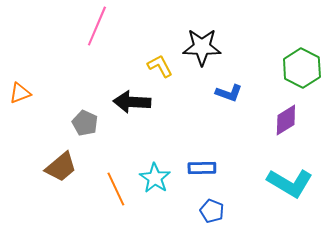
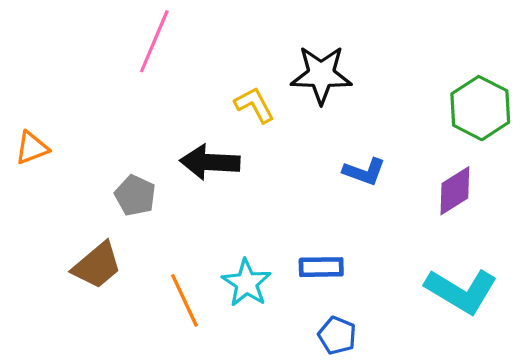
blue L-shape: (229, 93) -> (364, 172), moved

